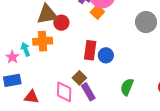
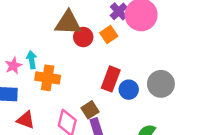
orange square: (97, 12) -> (109, 34), moved
gray circle: (146, 22) -> (161, 84), moved
orange cross: (43, 41) -> (48, 78), moved

